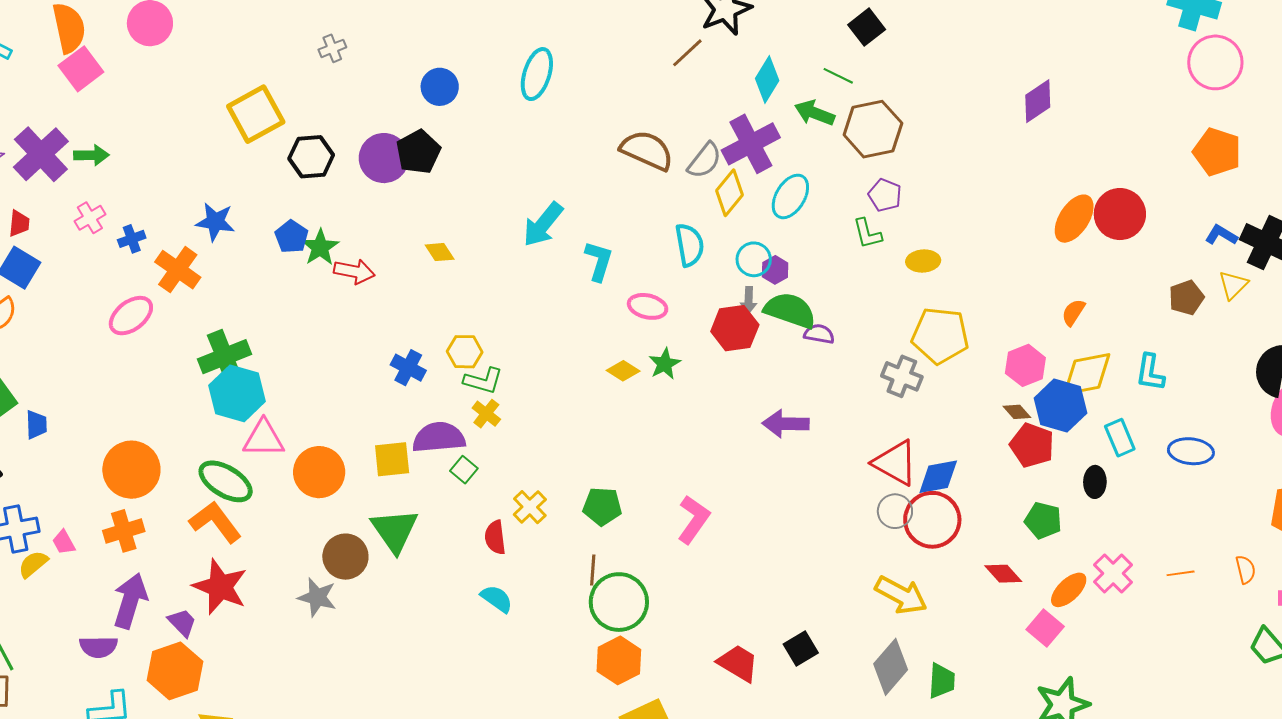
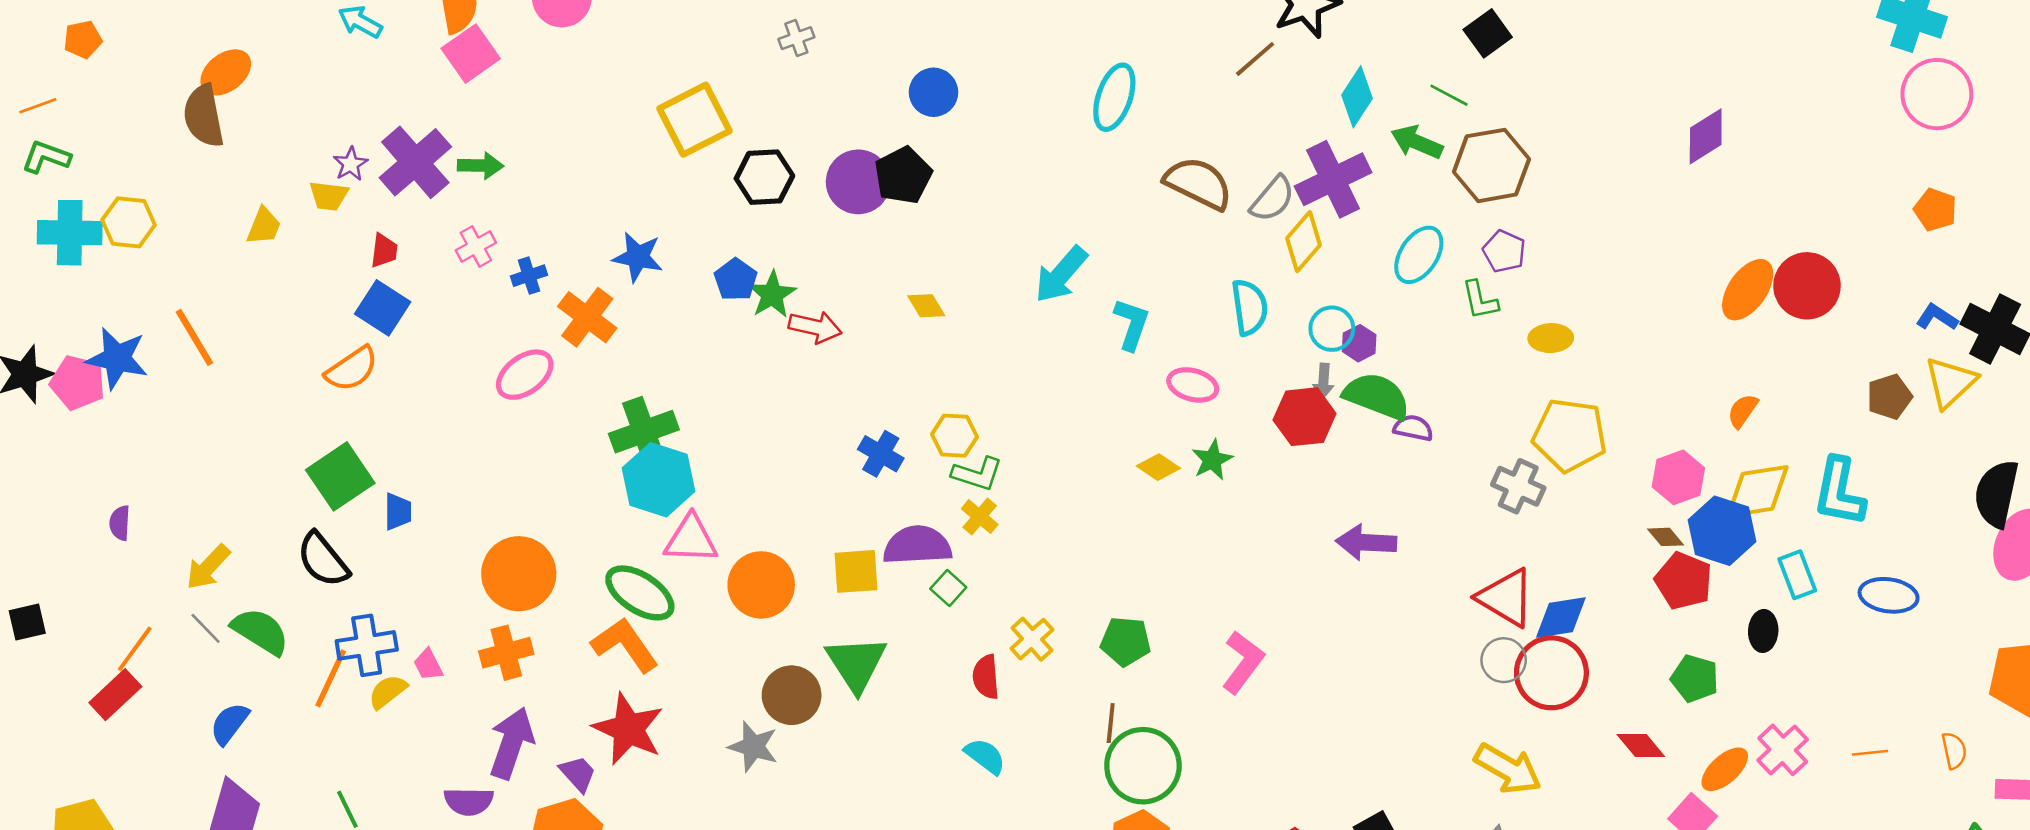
cyan ellipse: (537, 74) -> (1114, 97), moved
orange pentagon: (1217, 152) -> (1935, 210), size x0.7
cyan ellipse: (790, 196) -> (1419, 255), moved
yellow triangle: (1233, 285) -> (1950, 382), size x1.4
cyan L-shape: (1150, 373) -> (1839, 492), size x1.4

